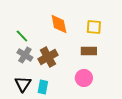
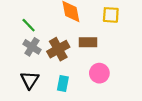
brown rectangle: (89, 51) -> (88, 42), moved
cyan rectangle: (43, 87) -> (63, 83), moved

